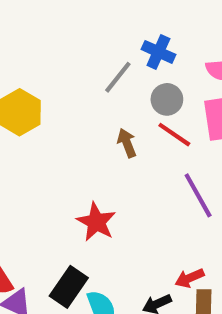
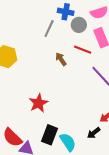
gray circle: (167, 99) -> (79, 25), moved
red star: (96, 222) -> (38, 103), moved, turned 30

